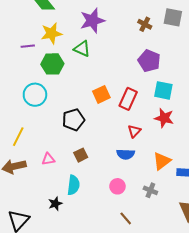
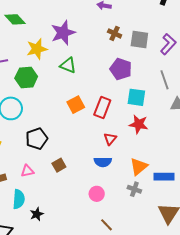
gray square: (173, 17) -> (139, 40), moved
yellow star: (51, 33) -> (37, 49), moved
green triangle: (82, 49) -> (68, 65), moved
black pentagon: (73, 120) -> (37, 139), moved
cyan semicircle: (73, 185) -> (19, 199), moved
gray cross: (150, 190) -> (134, 189), moved

